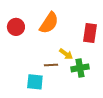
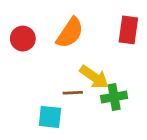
red rectangle: (90, 33) -> (128, 30), moved
yellow arrow: (66, 54) -> (94, 77), size x1.5

